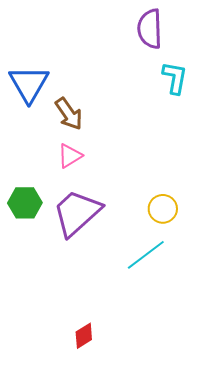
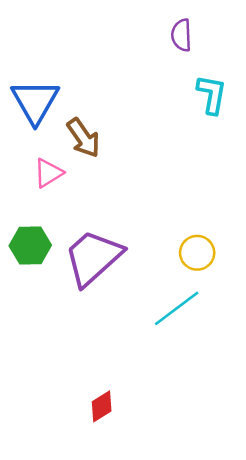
purple semicircle: (150, 29) -> (181, 35), size x0.7
pink triangle: (70, 156) -> (48, 173), moved

